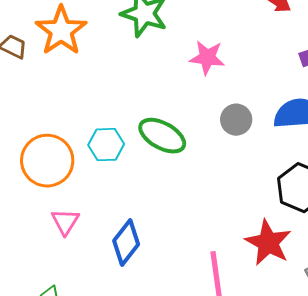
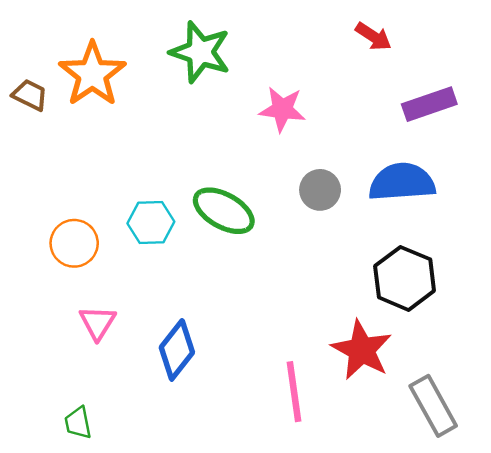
orange circle: (47, 161) -> (74, 243), size x0.7

